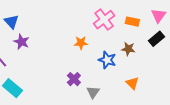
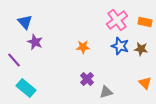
orange star: (81, 43) -> (83, 47), moved
blue star: (107, 60) -> (120, 46), moved
gray triangle: (93, 92) -> (106, 92), turned 40

